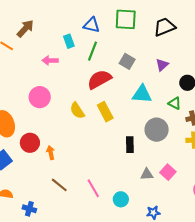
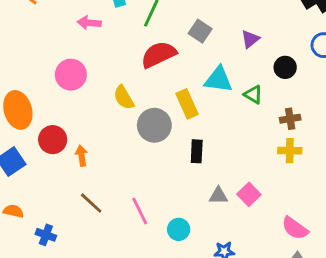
green triangle: (175, 103) -> (253, 95), moved
yellow rectangle: (105, 112) -> (187, 104), moved
gray circle: (157, 130) -> (154, 125), moved

